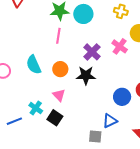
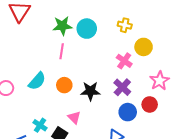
purple cross: (92, 52) -> (122, 87), moved
cyan semicircle: (34, 65) -> (37, 81), turned -114
pink triangle: (59, 95) -> (74, 117), moved

